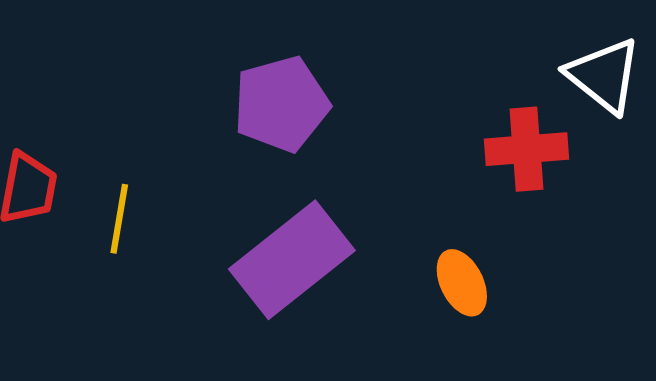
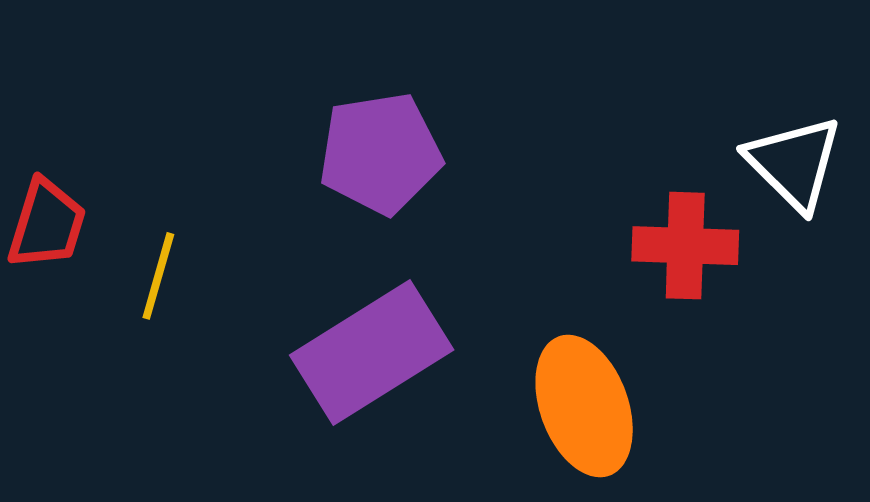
orange ellipse: (462, 283) -> (584, 406), size x1.6

